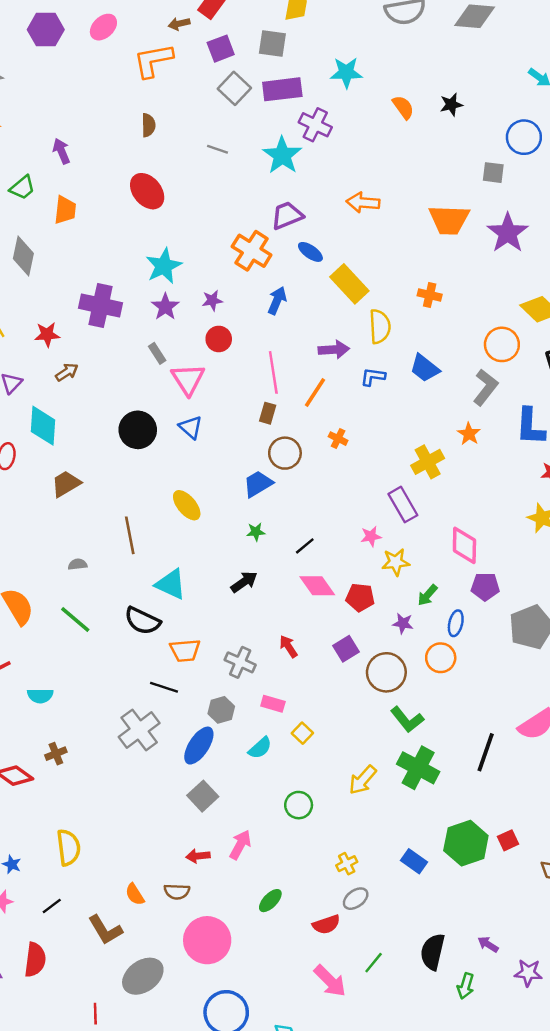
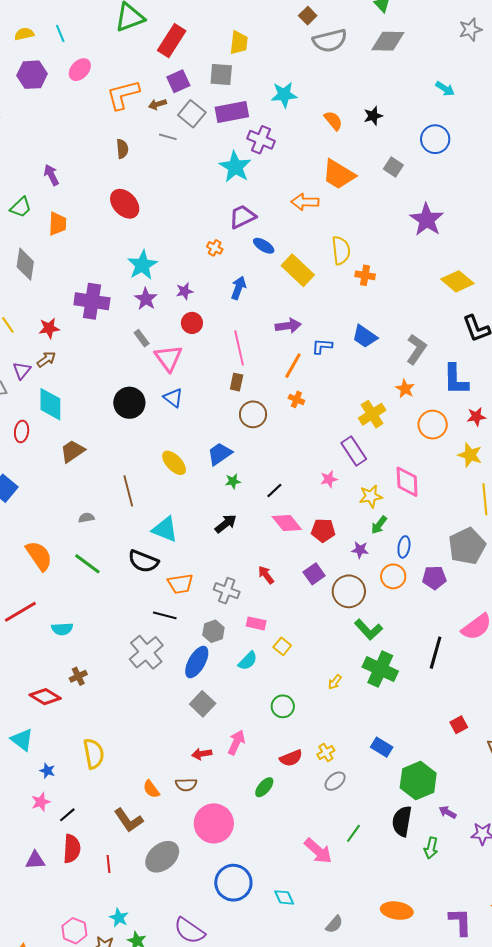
brown arrow: (179, 24) -> (157, 104), moved
gray line: (218, 149) -> (168, 137), moved
gray square: (493, 173) -> (393, 167), moved, turned 30
orange trapezoid: (449, 220) -> (339, 174), moved, turned 33
orange cross: (252, 251) -> (215, 248), size x0.5
yellow semicircle: (380, 326) -> (341, 250), moved
orange circle: (502, 344) -> (433, 425), moved
brown arrow: (67, 372) -> (46, 359), moved
orange line: (315, 392) -> (293, 366), moved
blue trapezoid: (258, 484) -> (220, 454), moved
yellow star: (396, 562) -> (371, 496), moved
purple pentagon: (485, 587) -> (434, 578), moved
yellow arrow: (363, 780) -> (335, 682), size x0.6
green hexagon: (466, 843) -> (418, 781), moved
black line: (52, 906) -> (67, 815), moved
red semicircle: (326, 924) -> (291, 758), moved
red line: (95, 1014) -> (108, 864), moved

